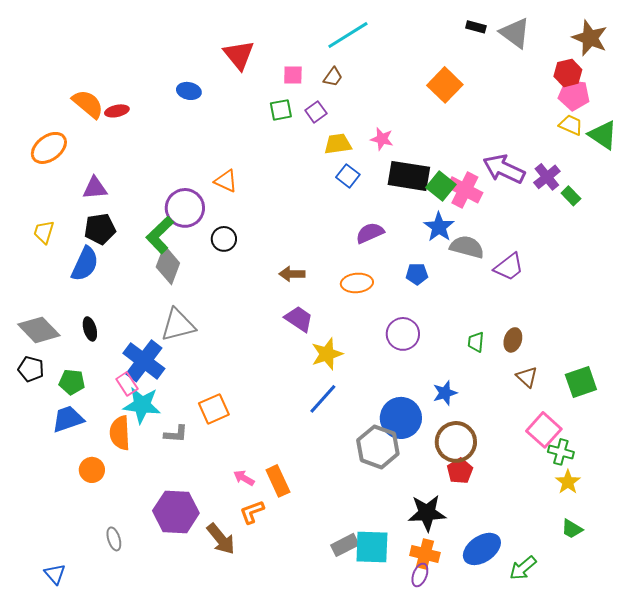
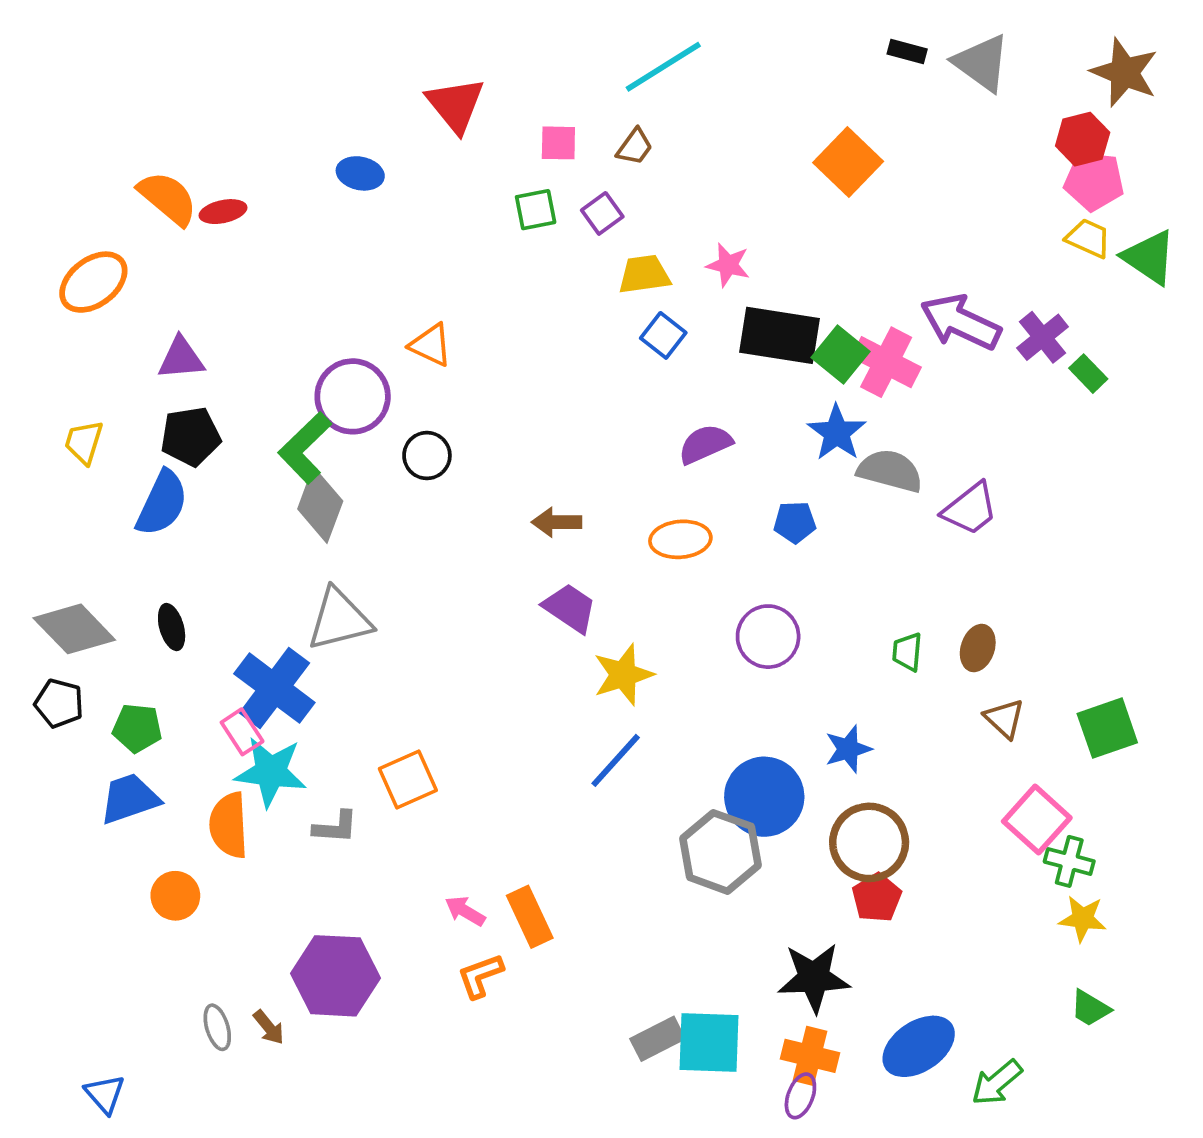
yellow star: (568, 482) -> (1083, 919), turned -30
brown arrow: (221, 539) -> (269, 1027), moved, size x0.6

